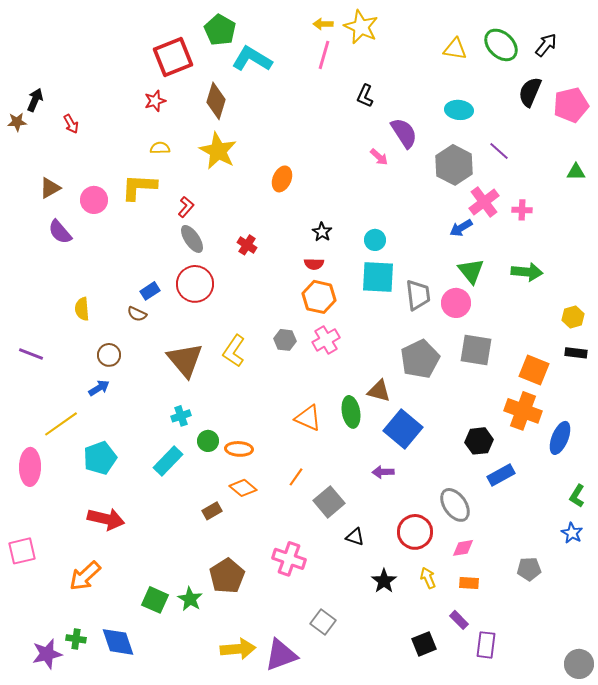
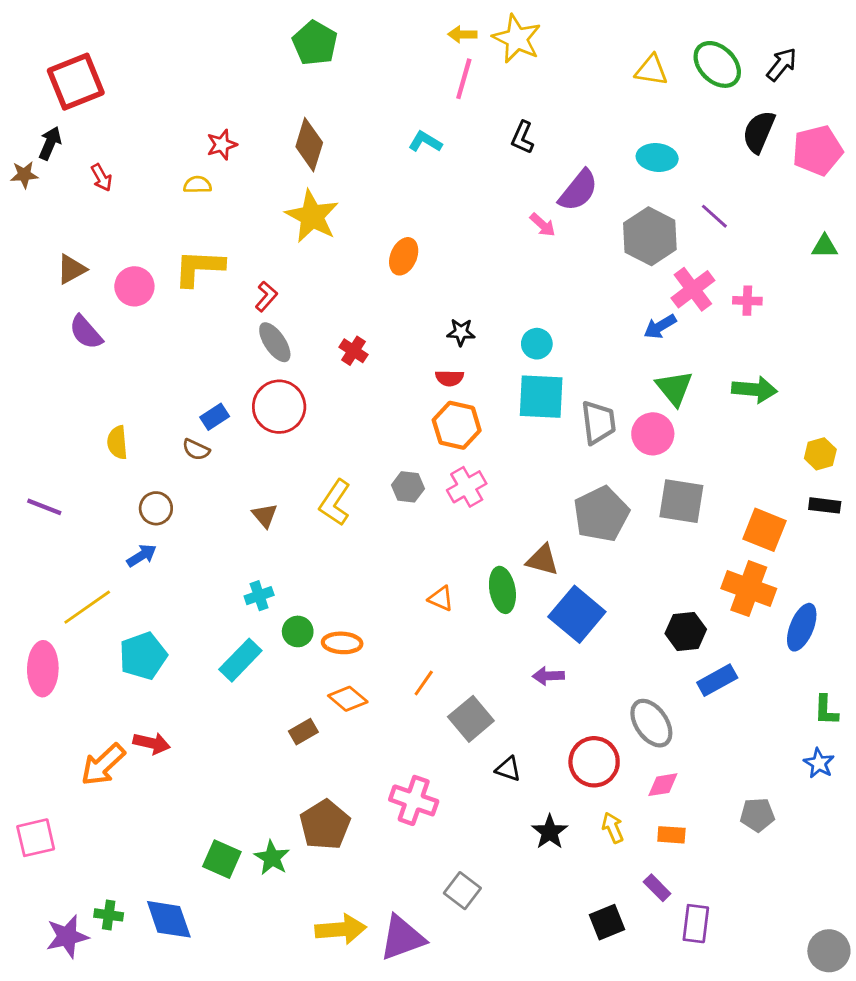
red square: (173, 57) -> (76, 82), moved
cyan L-shape: (252, 59) -> (425, 142), moved, size x0.6
purple semicircle: (404, 133) -> (578, 190), turned 72
yellow semicircle: (160, 148) -> (197, 185), moved
black star: (322, 232) -> (461, 332), turned -30
brown triangle: (185, 360) -> (265, 515), size x0.5
orange triangle: (308, 418) -> (441, 599), size x0.7
green L-shape: (577, 496) -> (826, 710), turned -30
red arrow: (106, 519) -> (152, 743), size x0.7
pink square: (22, 551) -> (36, 838), moved
orange arrow: (85, 576) -> (103, 765), moved

